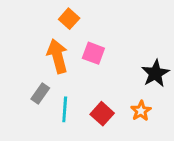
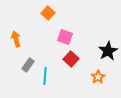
orange arrow: (57, 56) -> (16, 39), moved, size x0.7
red square: (102, 114) -> (71, 59), moved

